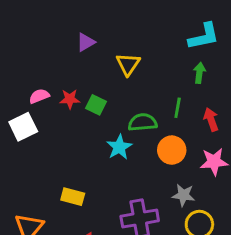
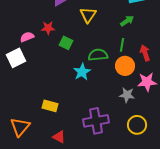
green arrow: (199, 73) -> (127, 21), moved, turned 48
red star: (70, 99) -> (48, 28), moved
orange circle: (172, 150) -> (125, 66), moved
gray star: (183, 195) -> (127, 95), moved

